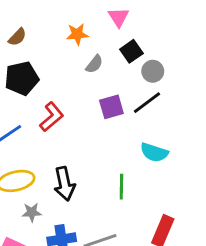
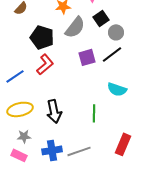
gray semicircle: (94, 64) -> (75, 27), size x1.6
black pentagon: (22, 78) -> (42, 37), moved, turned 30
gray star: (32, 212) -> (24, 136), moved

